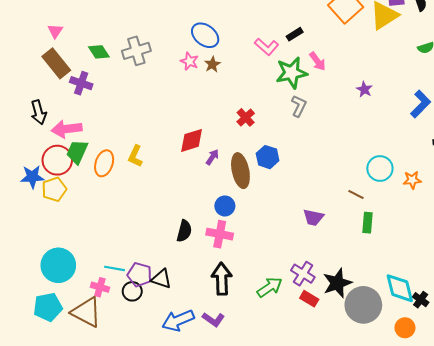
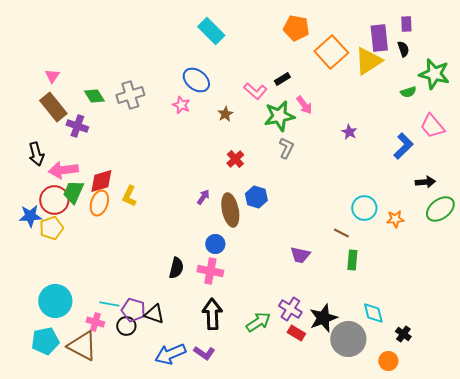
brown star: (212, 64) -> (225, 114), moved
red diamond: (192, 140) -> (101, 181), moved
cyan diamond: (400, 288) -> (373, 313), moved, size x0.7

